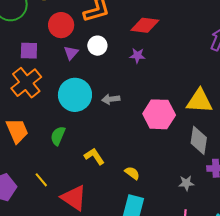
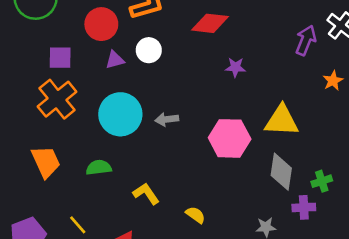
purple triangle: (71, 53) -> (115, 60), turned 35
purple star: (137, 56) -> (235, 67), moved
green semicircle: (58, 136) -> (99, 168), turned 60

